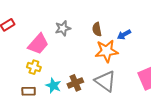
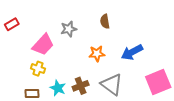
brown semicircle: (97, 29) -> (105, 21), moved
blue arrow: (124, 35) -> (132, 52), moved, size x1.5
orange star: (106, 51) -> (97, 54), moved, size x0.7

